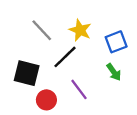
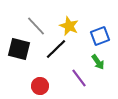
black square: (27, 73) -> (19, 49), moved
purple line: (79, 89) -> (79, 78), moved

